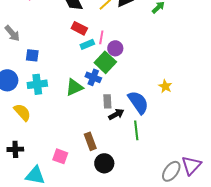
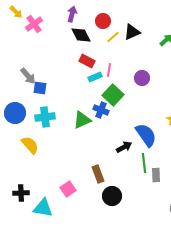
gray arrow: (12, 33) -> (28, 76), moved
purple circle: (115, 48) -> (142, 78), moved
gray rectangle: (107, 101) -> (156, 175), moved
black cross: (15, 149) -> (21, 193), moved
pink square: (60, 156) -> (68, 189), turned 35

